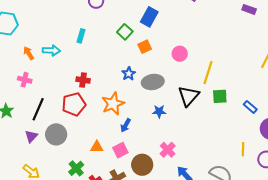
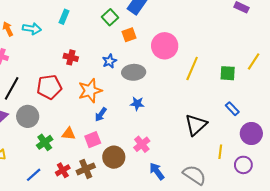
pink circle: (180, 54) -> (165, 46), size x1.6
red cross: (83, 80) -> (71, 57), moved
black triangle: (189, 96) -> (196, 125), moved
green square: (220, 96) -> (228, 73), moved
green cross: (76, 168) -> (45, 142), moved

